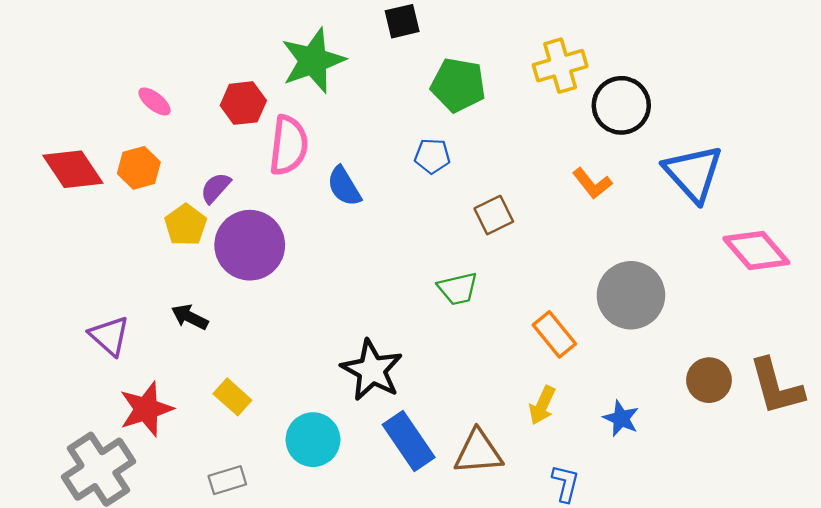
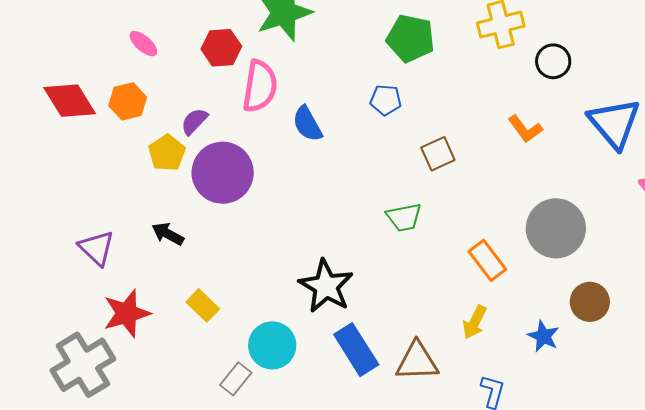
black circle: (621, 105) -> (553, 61), size x0.7
brown circle: (709, 380) -> (590, 302), moved
gray rectangle: (227, 480) -> (236, 379), moved, turned -36

